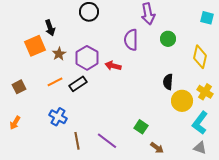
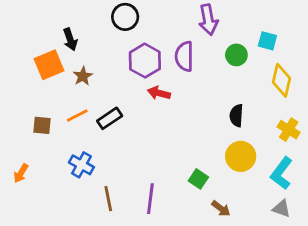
cyan square: (207, 18) -> (267, 41), moved
purple hexagon: (87, 58) -> (145, 61), moved
brown square: (19, 87) -> (42, 125), moved, turned 32
yellow circle: (182, 101) -> (241, 156), moved
purple line: (107, 141) -> (150, 199), turned 60

